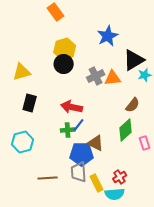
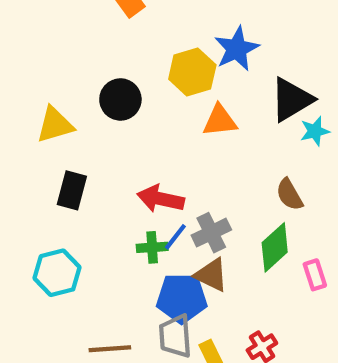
yellow hexagon: (65, 49) -> (192, 72), moved
black circle: (64, 64) -> (120, 99), moved
gray cross: (96, 76) -> (211, 233), moved
orange triangle: (113, 78) -> (220, 121), moved
brown semicircle: (133, 105) -> (289, 195), turned 112

